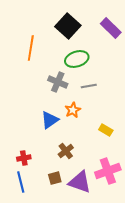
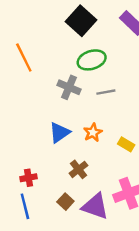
orange line: (31, 48) -> (24, 58), moved, turned -35
orange star: (73, 110) -> (93, 133), moved
brown square: (55, 178) -> (65, 202), turned -32

